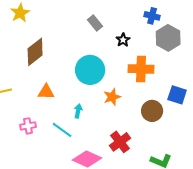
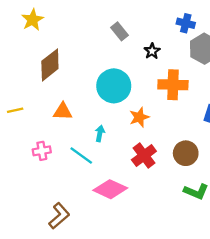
brown circle: (152, 111) -> (186, 153), moved
red cross: (120, 142) -> (144, 156), moved

